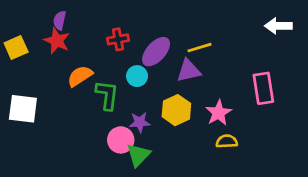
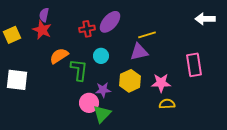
purple ellipse: (156, 52) -> (110, 22), moved
pink star: (219, 113) -> (161, 83), turned 30

